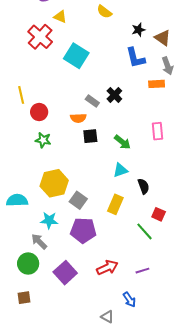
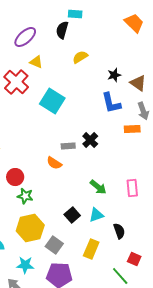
yellow semicircle: (104, 12) -> (80, 57), turned 112
gray rectangle: (92, 101) -> (68, 146), turned -40
red circle: (39, 112) -> (15, 177), moved
orange semicircle: (78, 118) -> (54, 163), turned 35
pink rectangle: (158, 131) -> (132, 188), moved
black square: (90, 136) -> (72, 215), moved, turned -35
green star: (43, 140) -> (25, 196), moved

